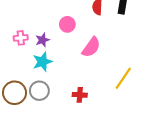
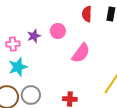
purple star: (42, 40) -> (34, 36), moved
cyan star: (42, 62) -> (18, 67), moved

